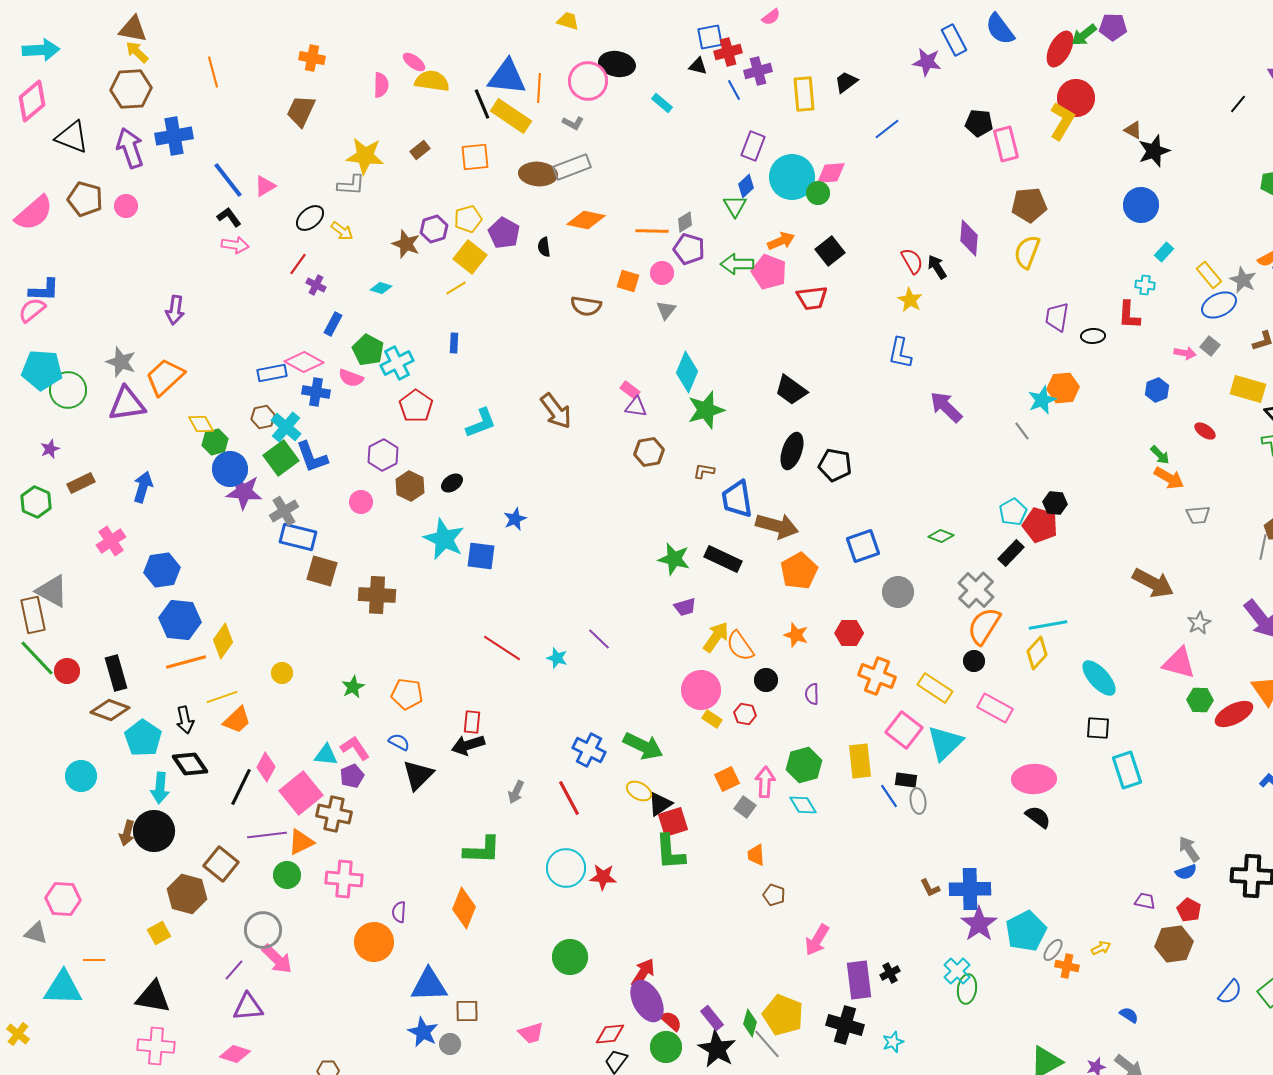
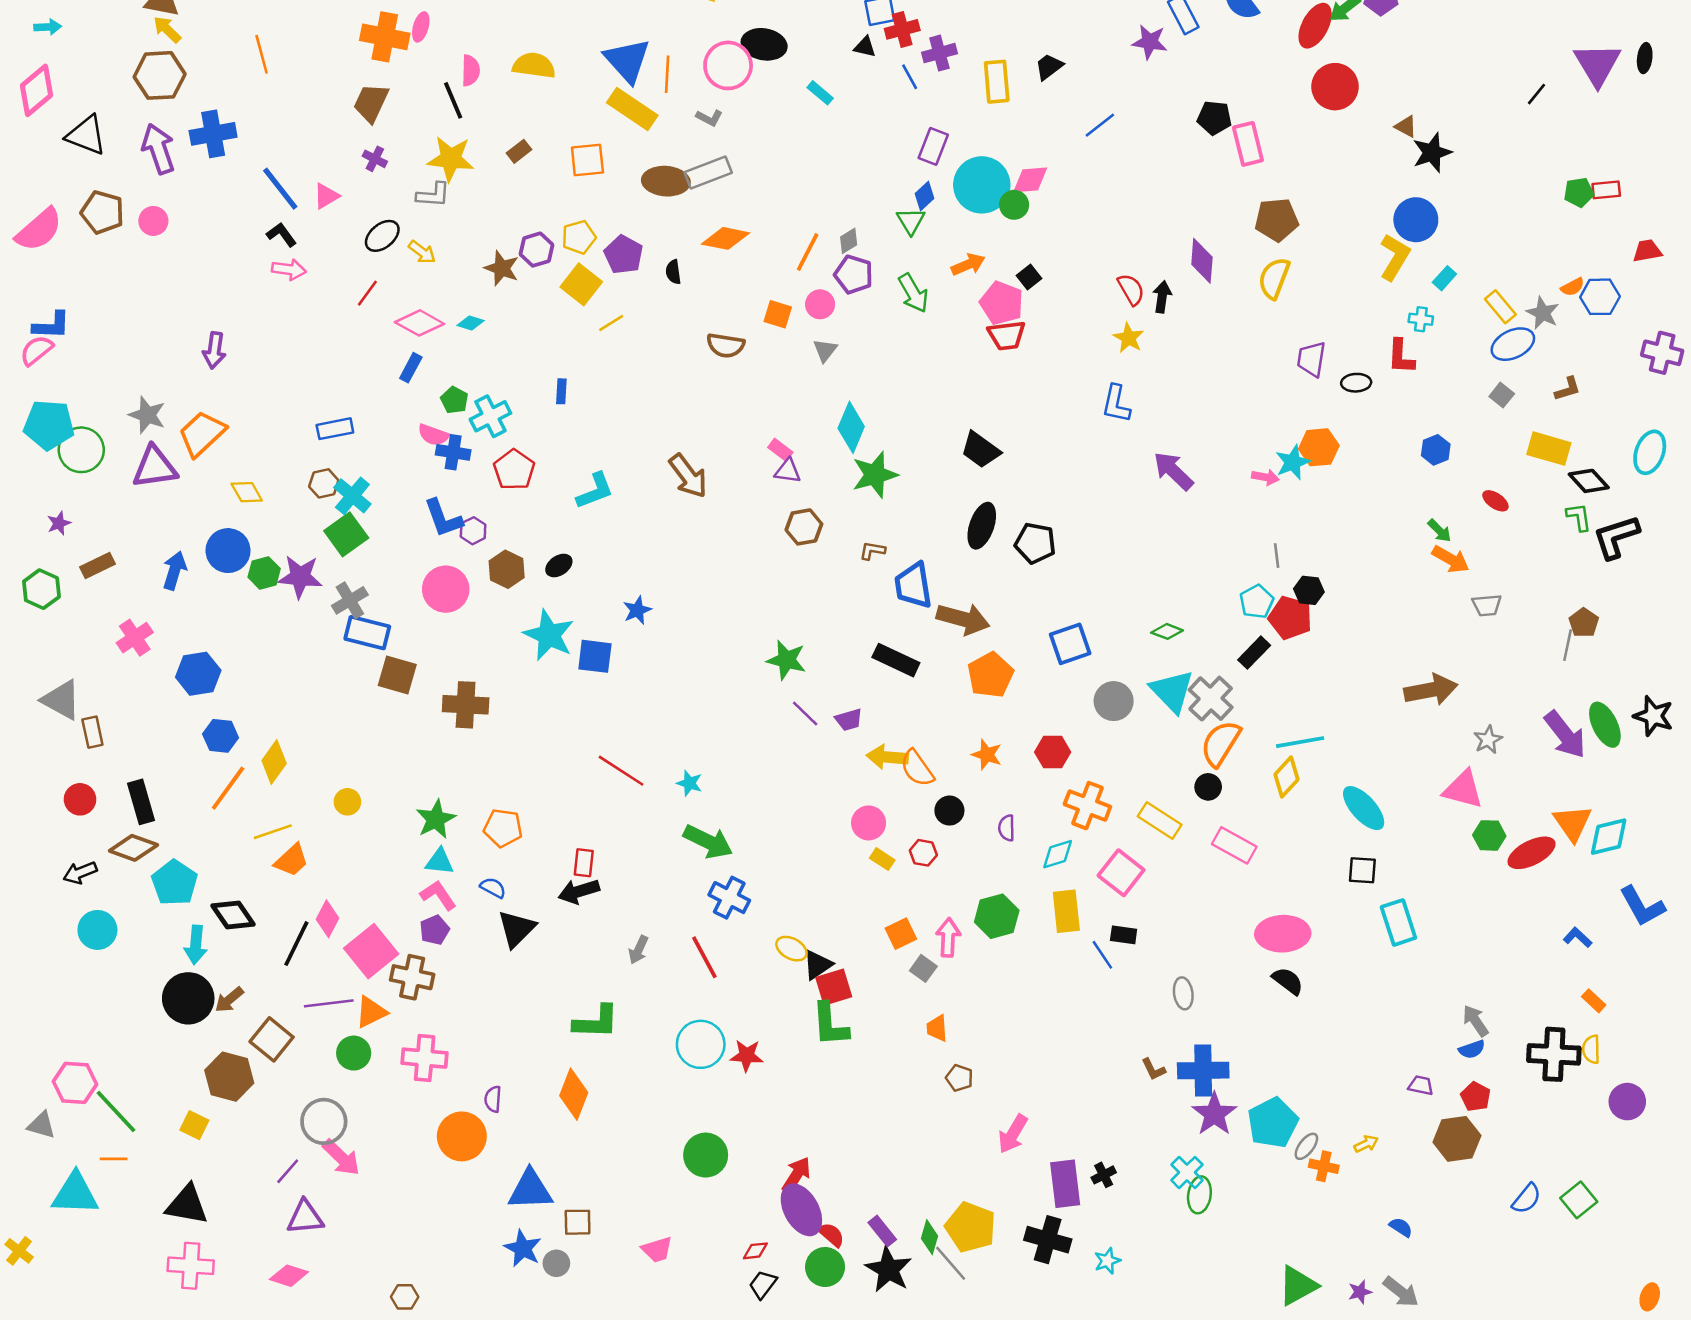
cyan arrow: (41, 50) -> (48, 27), size x0.6
orange cross: (312, 58) -> (385, 37), size x1.5
pink ellipse: (414, 62) -> (421, 27), moved, turned 70
blue triangle: (507, 77) -> (627, 61), turned 42
black line: (482, 104) -> (453, 100), moved
yellow L-shape: (1062, 121) -> (1395, 257), moved
orange line: (652, 231) -> (808, 252), turned -64
black square: (830, 251) -> (1029, 277), size x0.7
green arrow: (737, 264) -> (913, 293), turned -120
black arrow: (937, 267) -> (1162, 297), turned 40
pink pentagon: (769, 272) -> (1002, 303), moved
purple cross: (316, 285) -> (375, 159), moved
yellow line: (456, 288) -> (611, 323), moved
green pentagon: (368, 350) -> (454, 400), size x0.7
pink arrow: (1185, 353) -> (1265, 477), moved
pink diamond: (304, 362) -> (420, 323), moved
blue cross: (316, 392) -> (453, 452), moved
gray line: (1022, 431) -> (1277, 556), moved, turned 30
green hexagon: (215, 442) -> (264, 573), moved
purple hexagon: (383, 455) -> (473, 531), size x0.7
blue L-shape: (312, 457) -> (443, 518), moved
blue circle: (230, 469) -> (228, 551), moved
pink circle: (361, 502) -> (446, 589), size x1.6
green star: (674, 559) -> (786, 660), moved
brown arrow: (1153, 583) -> (1431, 690), turned -39
brown rectangle: (33, 615) -> (92, 732), moved, size x0.7
blue hexagon: (180, 620) -> (221, 736), size x0.7
yellow arrow: (716, 637) -> (887, 757), turned -120
purple line: (599, 639) -> (805, 714), moved
green line: (37, 658) -> (116, 1112), moved
orange line: (186, 662) -> (228, 788), turned -39
green star: (353, 687) -> (436, 819), size x1.4
pink circle: (701, 690) -> (869, 823), size x0.7
black arrow: (185, 720) -> (80, 873), moved, turned 80
cyan triangle: (945, 743) -> (1172, 691), moved, turned -30
green arrow: (643, 746) -> (708, 842), moved
cyan triangle: (326, 755) -> (439, 862), moved
gray ellipse: (918, 801) -> (1183, 993), moved
cyan diamond: (803, 805) -> (1058, 854), moved, turned -76
brown arrow: (127, 833) -> (229, 1000), moved, turned 35
yellow square: (159, 933) -> (194, 1125), turned -35
red diamond: (610, 1034) -> (755, 1251), size x0.7

